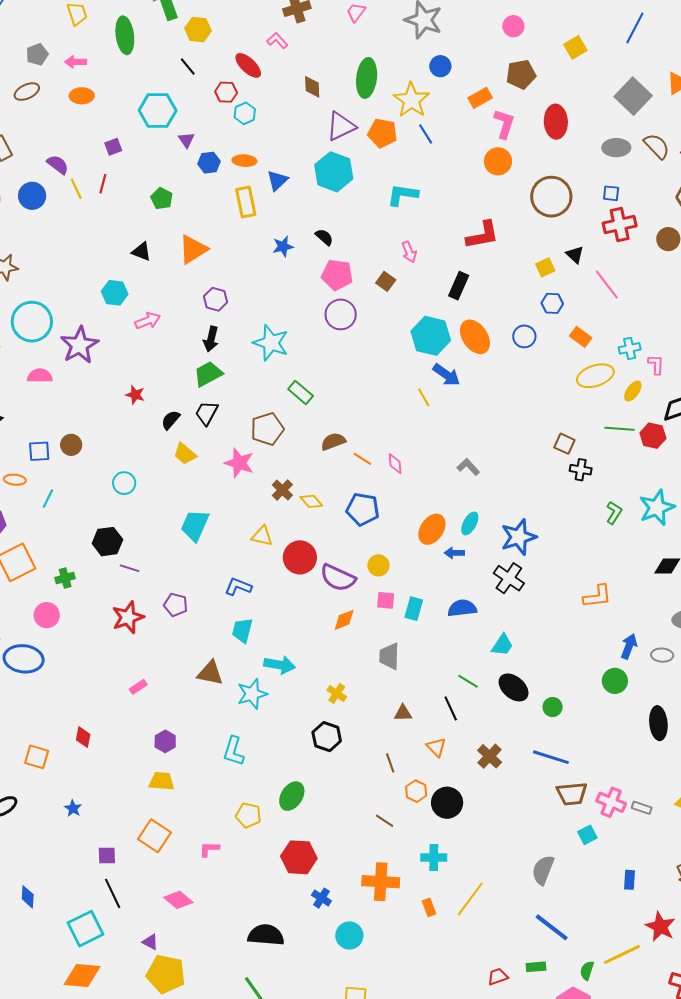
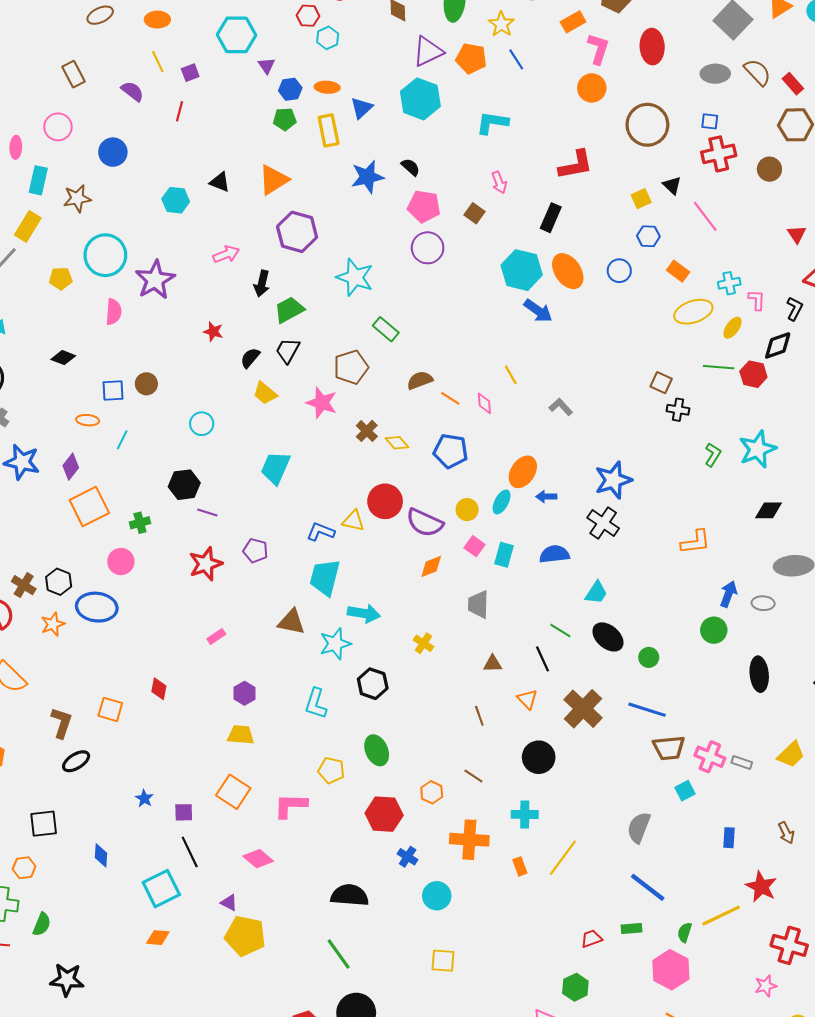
yellow star: (411, 100) -> (501, 24), size x0.7
yellow line: (76, 189) -> (158, 62), moved
blue circle: (32, 196) -> (113, 152), moved
green pentagon: (162, 198) -> (285, 119), moved, turned -30
blue star: (283, 247) -> (367, 177), size x1.5
cyan hexagon: (115, 293) -> (176, 200), moved
purple hexagon: (216, 299) -> (297, 232), size x1.6
black arrow: (211, 339) -> (262, 284), moved
pink semicircle: (40, 376) -> (114, 312), turned 95
yellow line: (424, 397) -> (511, 375), moved
cyan ellipse: (470, 523) -> (502, 502), moved
yellow triangle: (262, 536) -> (353, 521), moved
pink square: (386, 600) -> (474, 546), turned 30
cyan trapezoid: (242, 630) -> (325, 577), size x1.4
black hexagon: (327, 737) -> (373, 684), moved
brown cross: (490, 756) -> (583, 709), size x1.5
orange hexagon: (416, 791) -> (432, 792), moved
green ellipse: (292, 796) -> (377, 750), turned -56
blue star: (73, 808) -> (144, 798), moved
pink L-shape: (209, 849) -> (290, 806), size x1.6
orange diamond: (82, 975) -> (158, 938), size x0.6

